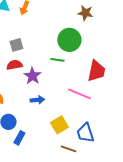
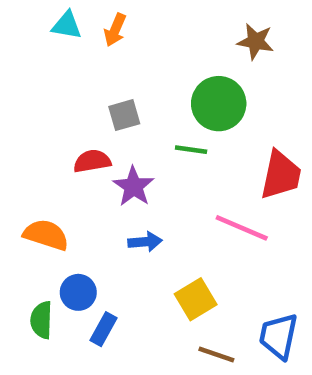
gray square: (16, 45) -> (124, 115), moved
blue trapezoid: (85, 133) -> (279, 336), moved, turned 30

